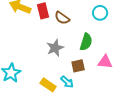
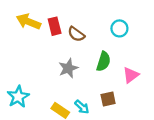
pink triangle: (105, 62) -> (131, 75), moved, turned -42
brown square: (78, 66) -> (108, 99), moved

